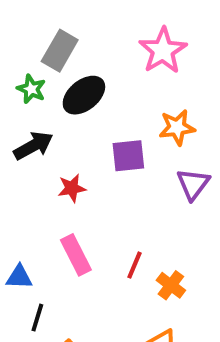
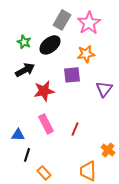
gray rectangle: (60, 51) -> (62, 20), moved
orange star: (177, 127) -> (86, 54), moved
red star: (72, 188) -> (44, 91), size x1.5
orange cross: (171, 285) -> (108, 150), moved

